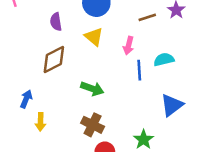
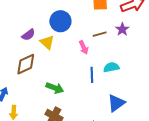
purple semicircle: (56, 22) -> (28, 35), turned -120
yellow triangle: (94, 37) -> (47, 42), moved
pink arrow: (129, 46) -> (84, 47), moved, turned -40

